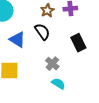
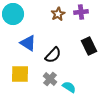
black semicircle: (42, 32) -> (53, 55), moved, turned 78
gray cross: (52, 64) -> (50, 79), moved

